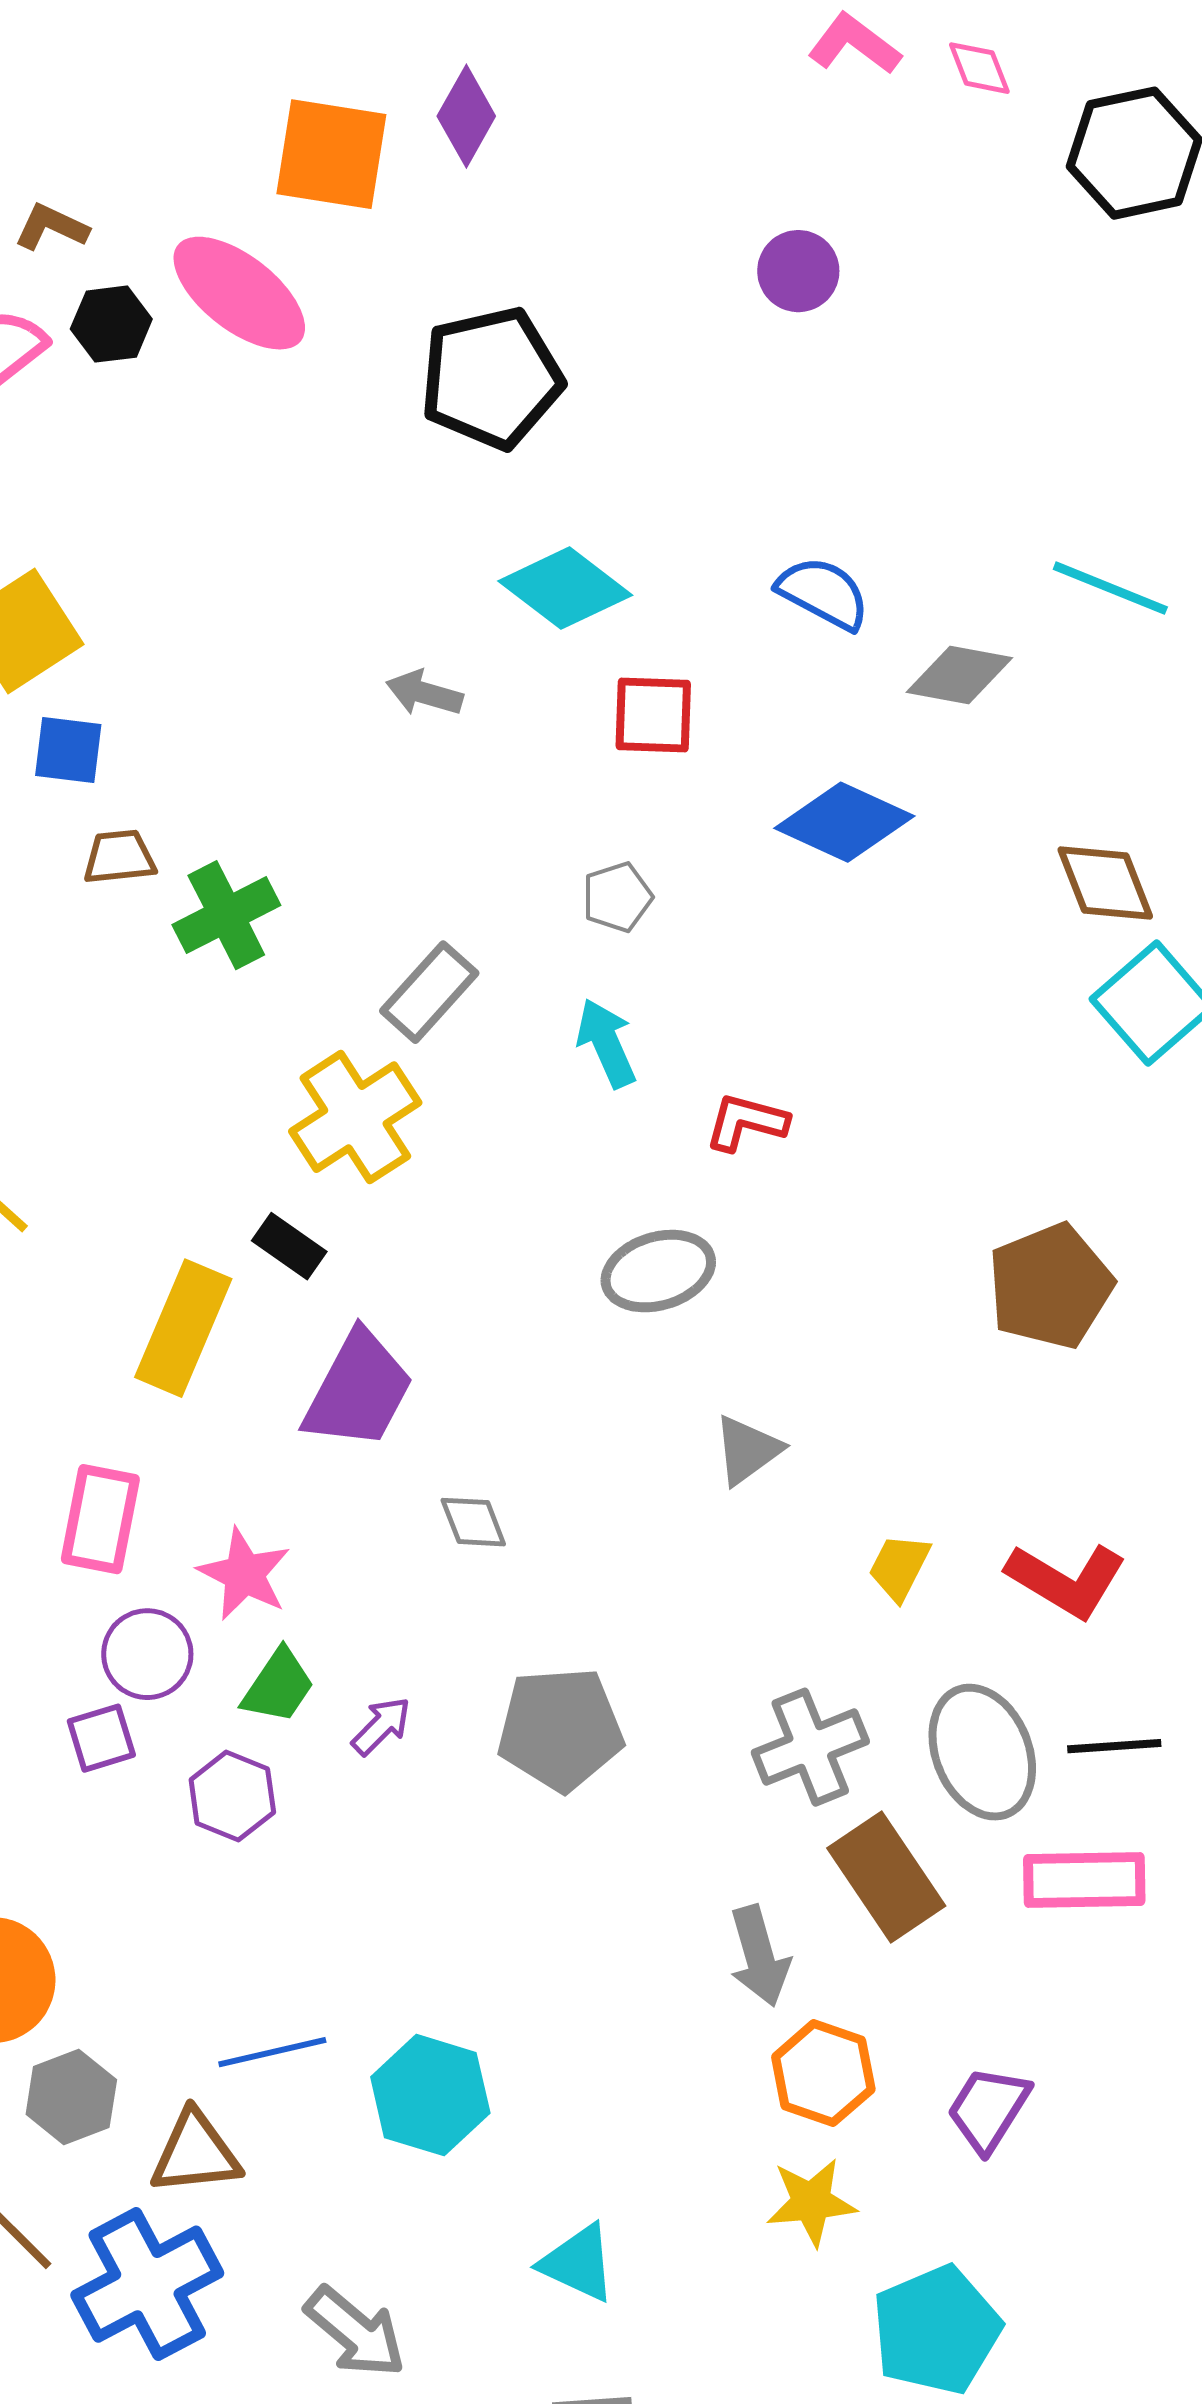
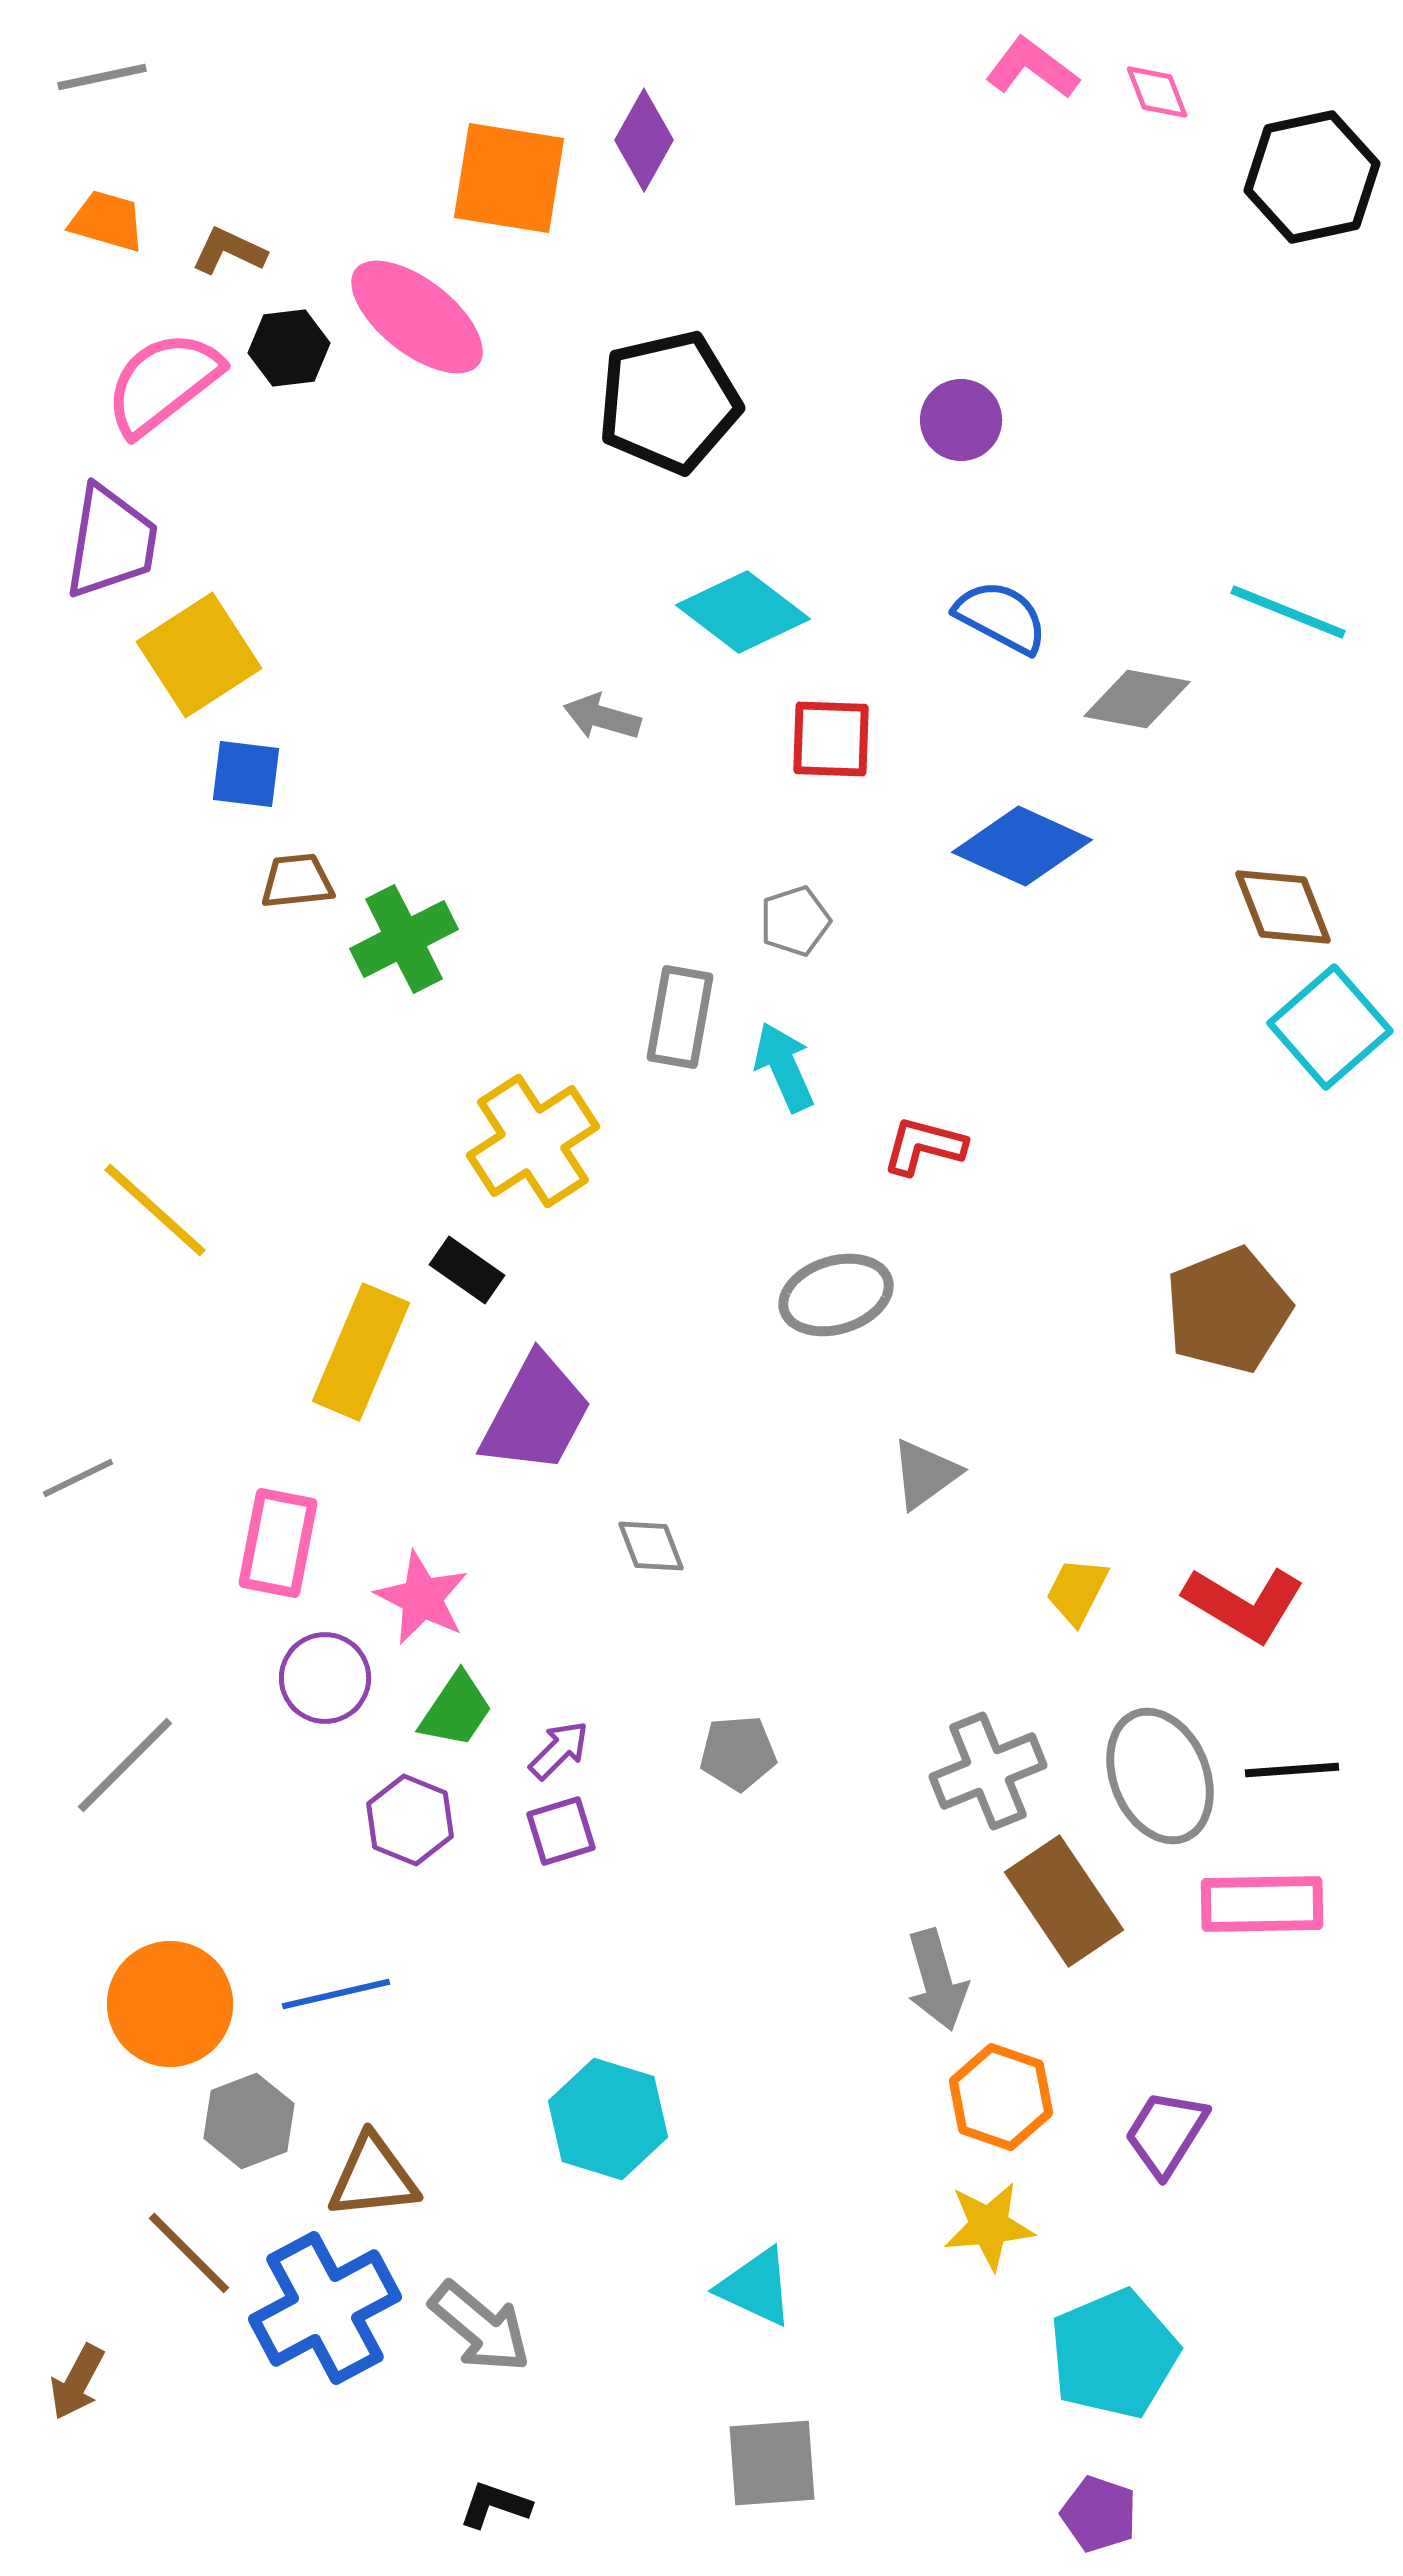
purple circle: (798, 271) -> (961, 420), moved
gray rectangle: (429, 992) -> (680, 1017), moved, turned -32
gray pentagon: (560, 1729) -> (738, 1753), size x0.6
purple square: (101, 1738) -> (561, 1831), moved
blue line: (272, 2052) -> (336, 1994), moved
gray arrow: (355, 2332) -> (480, 2327), moved

